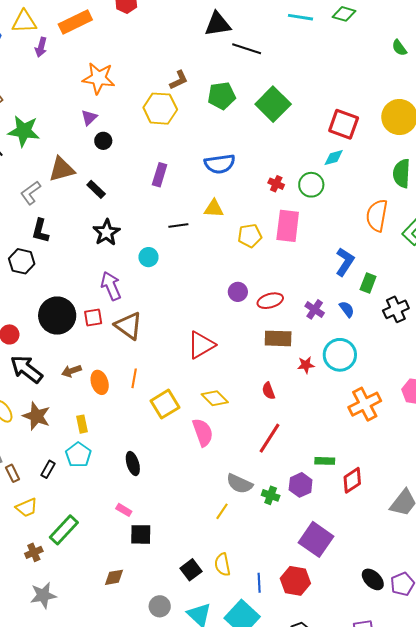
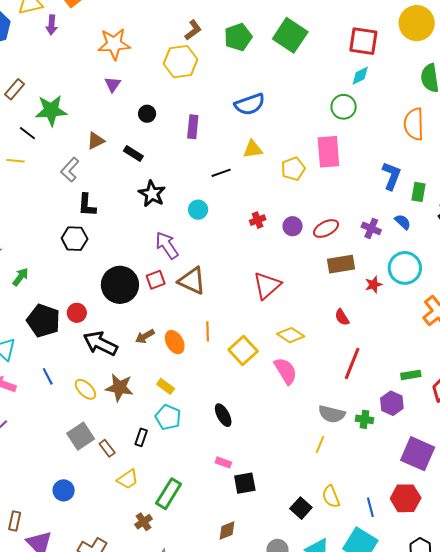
black circle: (103, 141) -> (147, 114), moved
brown triangle: (62, 169) -> (96, 141), size x0.7
red cross: (276, 184) -> (258, 220), moved, turned -35
yellow rectangle: (82, 424) -> (166, 386), turned -30

